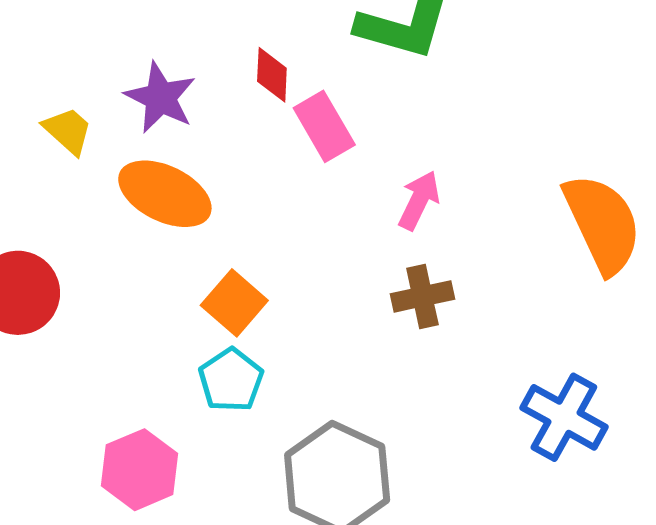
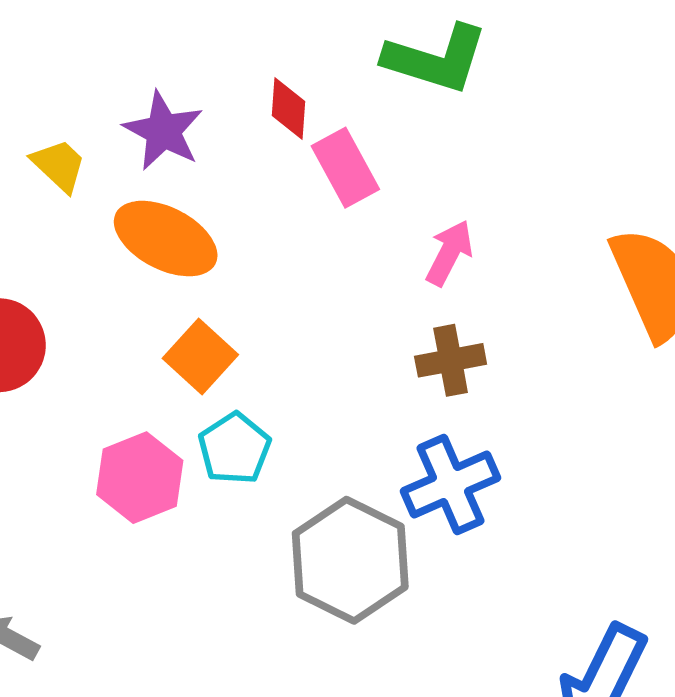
orange square: (234, 303) -> (200, 357), moved
blue cross: (564, 417) -> (450, 485), moved, turned 36
pink hexagon: (140, 470) -> (140, 478), moved

